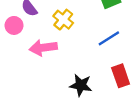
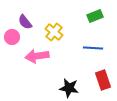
blue line: (109, 38) -> (93, 48), turned 36

